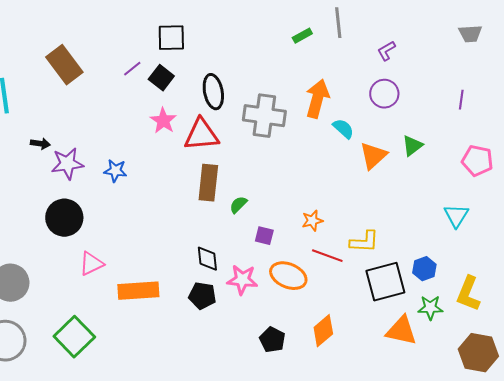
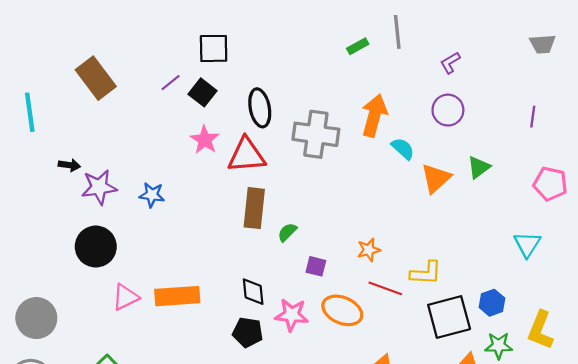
orange rectangle: (138, 291) -> (177, 296), moved

